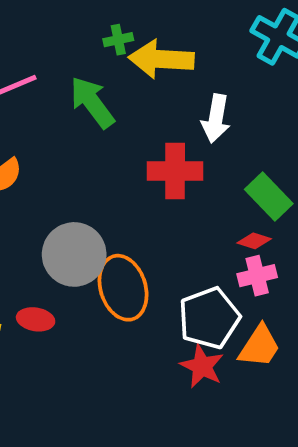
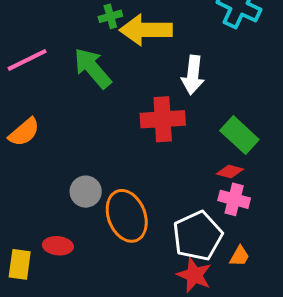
gray circle: (74, 254) -> (86, 192), size x0.6
pink cross: (257, 276) -> (234, 199), turned 32
orange trapezoid: (259, 346) -> (240, 256), size x0.6

